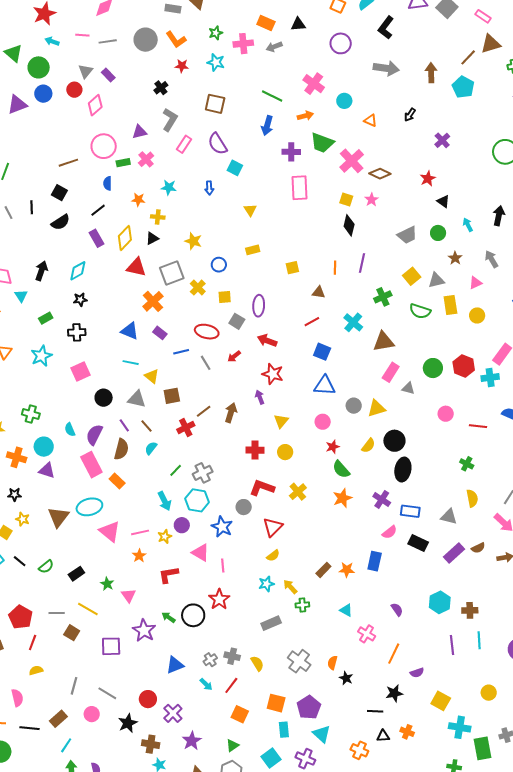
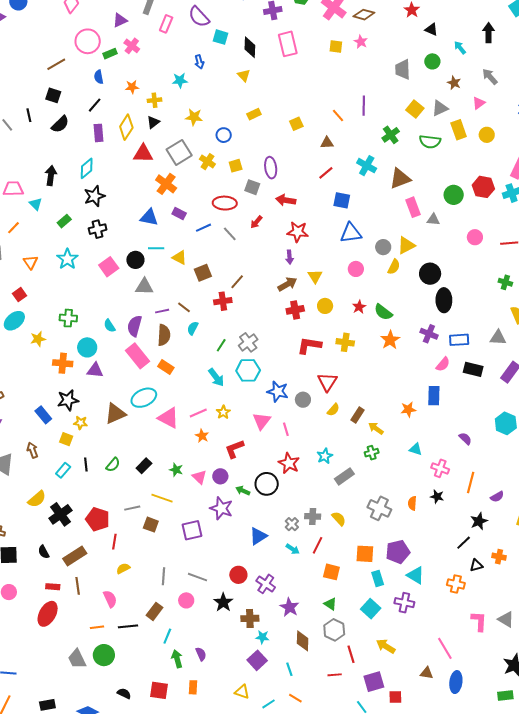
cyan star: (169, 187) -> (180, 80), moved
black diamond: (349, 225) -> (250, 47), moved
gray trapezoid: (407, 235) -> (403, 69), turned 125
purple rectangle: (96, 238) -> (98, 133), turned 36
orange line: (335, 268) -> (338, 115), turned -32
black star: (80, 299) -> (94, 196), size x1.5
pink rectangle: (391, 372) -> (413, 207), turned -42
purple arrow: (260, 397) -> (289, 257), turned -152
black circle: (104, 398) -> (135, 260), moved
gray triangle: (137, 399) -> (144, 287), moved
brown arrow: (231, 413) -> (287, 284), moved, turned 54
purple line: (124, 425) -> (162, 311), turned -56
red cross: (186, 427) -> (223, 301), turned 30
yellow semicircle: (368, 446) -> (394, 267), moved
red star: (333, 447) -> (359, 307), moved
yellow cross: (298, 492) -> (345, 342), turned -30
black star: (14, 494) -> (68, 400), size x1.5
gray circle: (244, 507) -> (303, 400), moved
brown triangle: (58, 517) -> (115, 414), turned 40
purple circle: (182, 525) -> (220, 476), moved
pink triangle: (201, 553) -> (262, 421), turned 48
black line: (20, 561) -> (86, 465), turned 56
brown rectangle: (323, 570) -> (357, 415), moved
cyan star: (266, 584) -> (325, 456), moved
yellow arrow: (290, 587) -> (376, 428), moved
black star: (346, 678) -> (437, 497), moved
purple pentagon: (309, 707) -> (398, 552), turned 30
black line: (375, 711) -> (464, 543), turned -35
green triangle: (233, 746) -> (330, 604), turned -40

